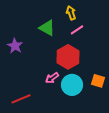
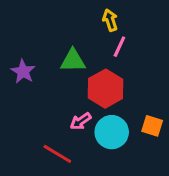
green triangle: (47, 28) -> (73, 61), moved, turned -30
pink line: (77, 30) -> (119, 47), turned -32
red line: (21, 99) -> (57, 154), moved, turned 54

